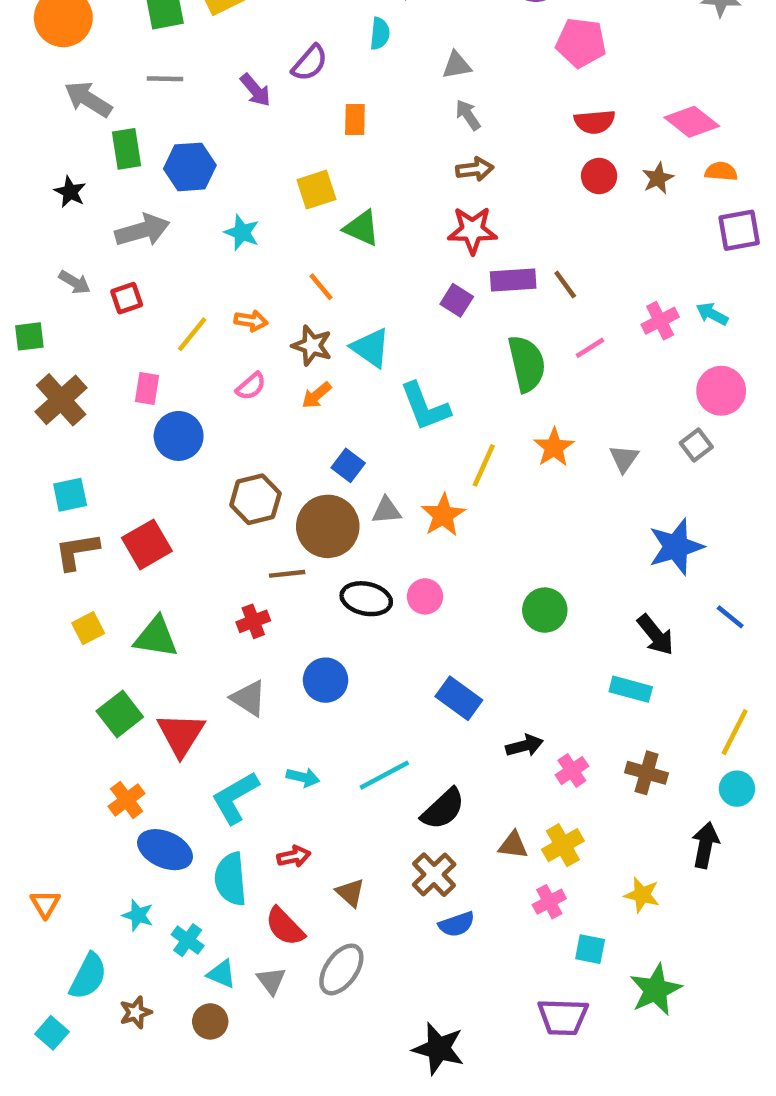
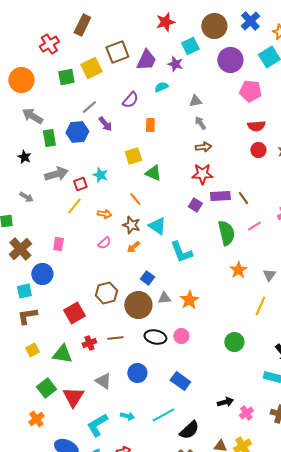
cyan semicircle: (380, 34) -> (161, 87), turned -120
gray line: (165, 79) -> (89, 107), moved, turned -42
purple arrow: (255, 90) -> (105, 124), moved
blue hexagon: (190, 167) -> (77, 132), moved
red square: (127, 298) -> (80, 184), moved
yellow line: (192, 334) -> (74, 206), moved
blue circle: (179, 436) -> (42, 274), moved
yellow line: (484, 465) -> (260, 306), moved
red square: (147, 544) -> (74, 313), moved
brown line: (287, 574) -> (115, 338), moved
red cross: (253, 621) -> (89, 343), moved
blue rectangle: (459, 698) -> (180, 381), moved
orange cross: (127, 800) -> (36, 419), moved

